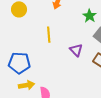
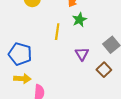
green star: (90, 16) -> (79, 20), moved

